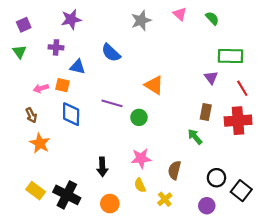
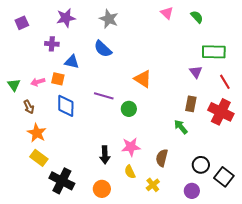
gray star: (141, 20) -> (109, 19), moved, turned -30
green triangle: (19, 52) -> (14, 85), moved
red cross: (238, 121) -> (221, 112), turned 30
black arrow: (102, 167) -> (105, 155), moved
yellow rectangle: (36, 191) -> (39, 158), moved

